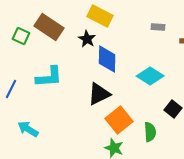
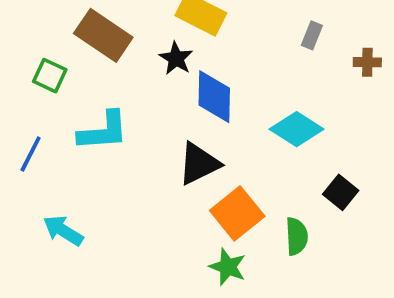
gray rectangle: (158, 27) -> (312, 35), turned -72
green square: (21, 36) -> (50, 76), moved

